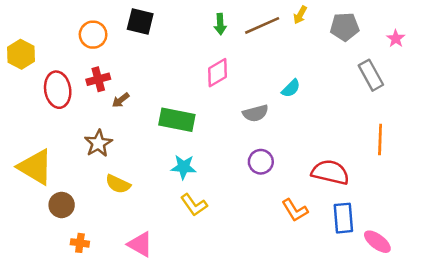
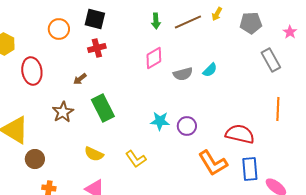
red cross: (98, 79) -> (97, 48), moved
gray semicircle: (256, 113) -> (183, 74), moved
green rectangle: (177, 120) -> (103, 108), moved, turned 52
cyan star: (183, 167) -> (160, 121), moved
yellow semicircle: (118, 184) -> (94, 154), moved
orange L-shape: (295, 210) -> (213, 163), size x1.4

